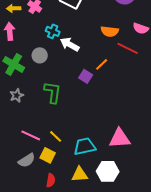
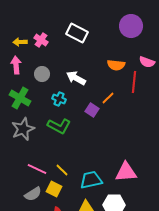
cyan cross: (53, 31) -> (59, 99), moved
red line: (128, 48) -> (134, 82), turned 70
gray circle: (40, 55) -> (42, 74), moved
green L-shape: (53, 92) -> (59, 126), turned 110
gray star: (17, 95) -> (23, 129), size x1.6

